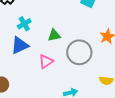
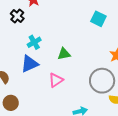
gray circle: (79, 52) -> (102, 81), moved

